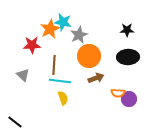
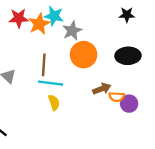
black star: (127, 30) -> (127, 15), moved
red star: (32, 45) -> (19, 18), moved
brown arrow: (96, 78) -> (102, 89), moved

